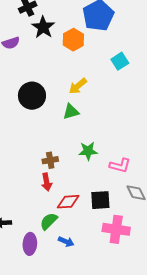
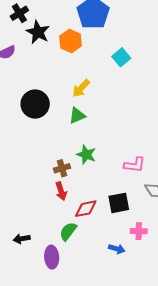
green star: (88, 151) -> (86, 155), moved, turned 30
pink cross: (116, 229) -> (139, 231), size x0.6
blue arrow: (66, 242) -> (117, 249), moved

